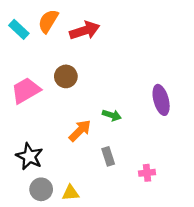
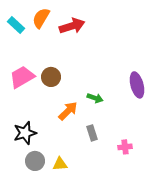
brown circle: (66, 76) -> (51, 77), moved
black star: (29, 156) -> (25, 133), turned 30

